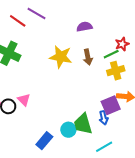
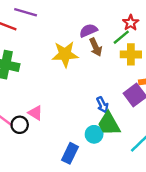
purple semicircle: (84, 27) -> (88, 31), moved
yellow cross: (116, 71) -> (131, 54), turned 30
blue arrow: (104, 118) -> (102, 105), moved

